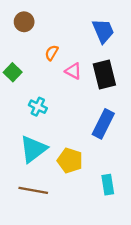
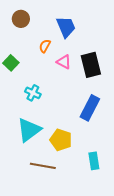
blue trapezoid: (103, 31) -> (66, 27), moved
brown line: (33, 190) -> (43, 166), moved

